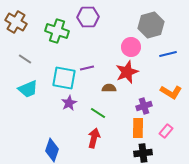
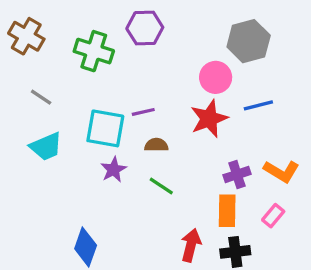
blue line: (168, 54) -> (258, 105), moved
brown semicircle: (109, 88) -> (156, 145), moved
orange L-shape: (171, 92) -> (281, 171), moved
red arrow: (94, 138) -> (191, 245), moved

